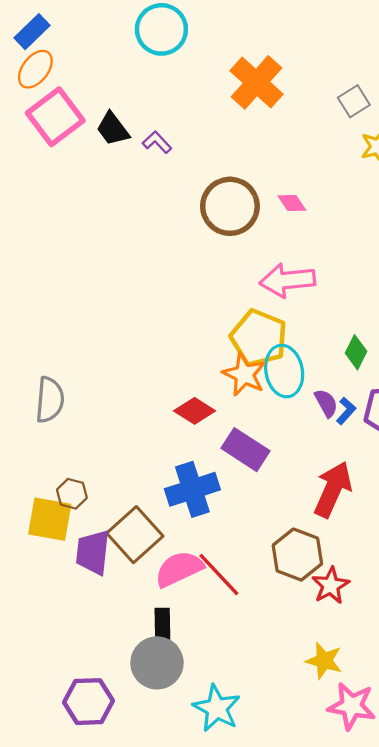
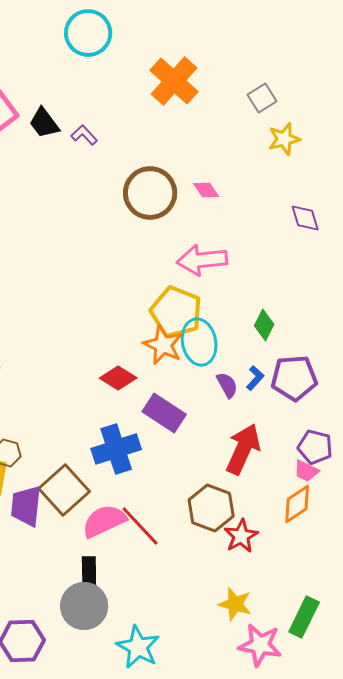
purple semicircle: (326, 403) -> (227, 385), moved

